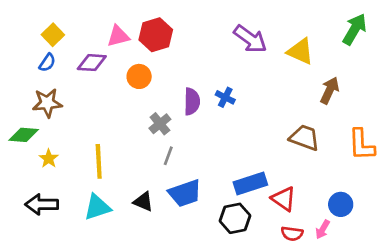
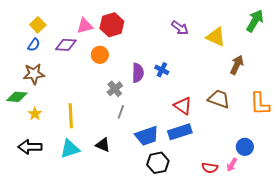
purple arrow: (250, 39) -> (180, 28), size x0.7
blue trapezoid: (185, 193) -> (147, 136), moved
red triangle: (284, 199) -> (183, 106), moved
black hexagon: (235, 218) -> (158, 163), moved

